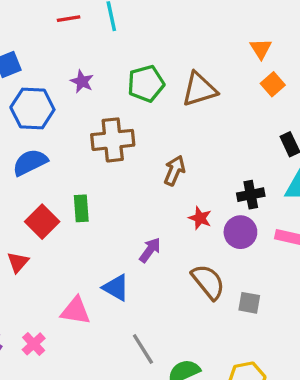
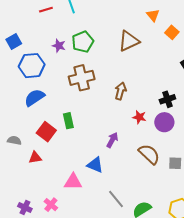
orange triangle: (261, 49) -> (153, 15), moved
green pentagon: (146, 84) -> (83, 42), moved
red triangle: (18, 262) -> (35, 158), turned 48

